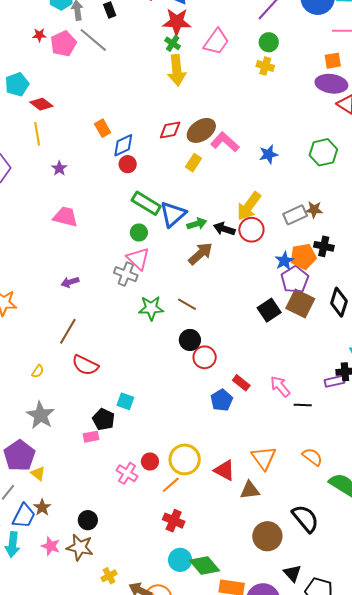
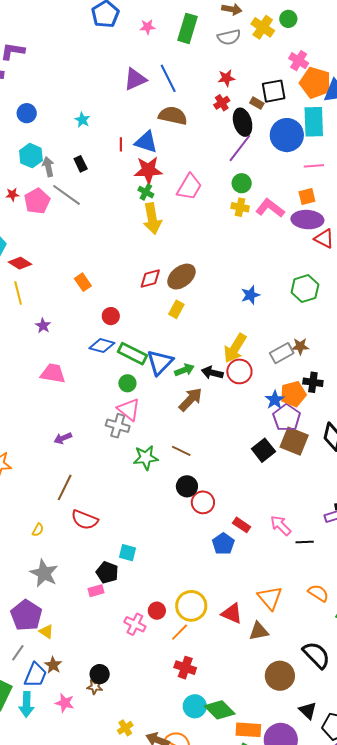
pink L-shape: (225, 142) -> (270, 208), moved
blue diamond: (123, 145) -> (102, 346), moved, turned 45
brown star: (80, 547) -> (95, 687), moved, size x0.6

